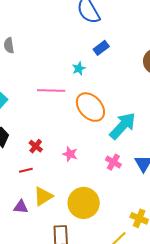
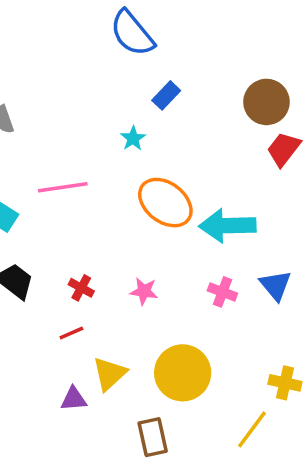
pink line: (51, 91) -> (63, 187), moved
cyan arrow: (123, 126) -> (227, 226), turned -124

